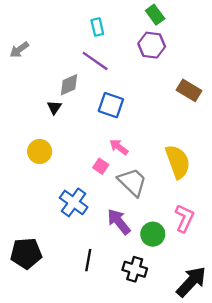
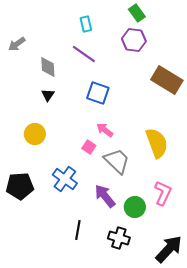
gray diamond: (69, 85) -> (48, 67), moved, turned -70
brown rectangle: (189, 90) -> (167, 80), size x1.4
black pentagon: (26, 253) -> (20, 186), moved

